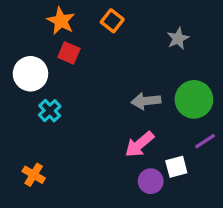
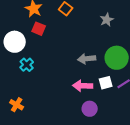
pink arrow: (139, 144) -> (83, 86), turned 42
white square: (176, 167) -> (106, 83), moved

